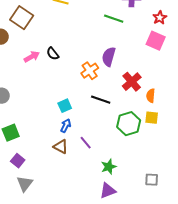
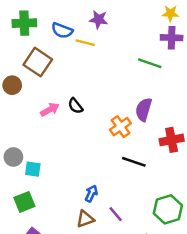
red cross: (132, 82) -> (172, 140), turned 30
cyan square: (65, 106) -> (33, 169), moved, turned 32
green hexagon: (129, 124) -> (168, 209), moved
brown triangle: (61, 147) -> (85, 219), turned -49

